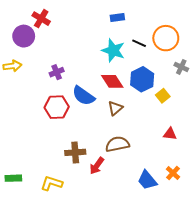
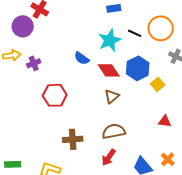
cyan star: (113, 50) -> (110, 40), turned 30
purple cross: (57, 72) -> (34, 63), moved
blue semicircle: (83, 96) -> (82, 58), moved, size x0.7
red arrow: (97, 166) -> (109, 157), moved

